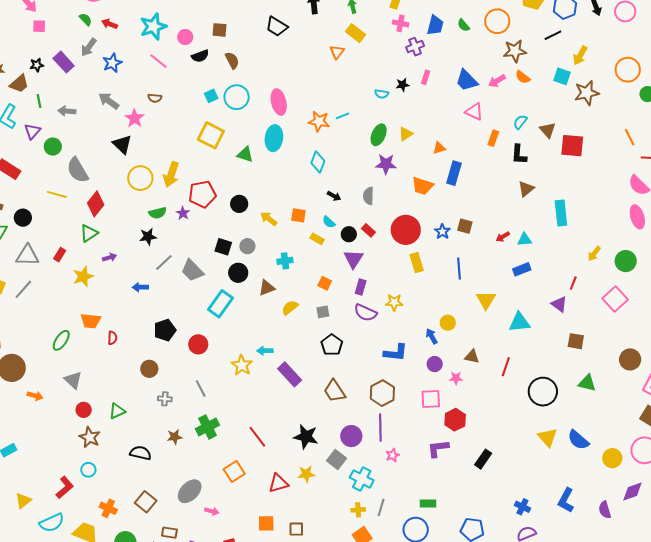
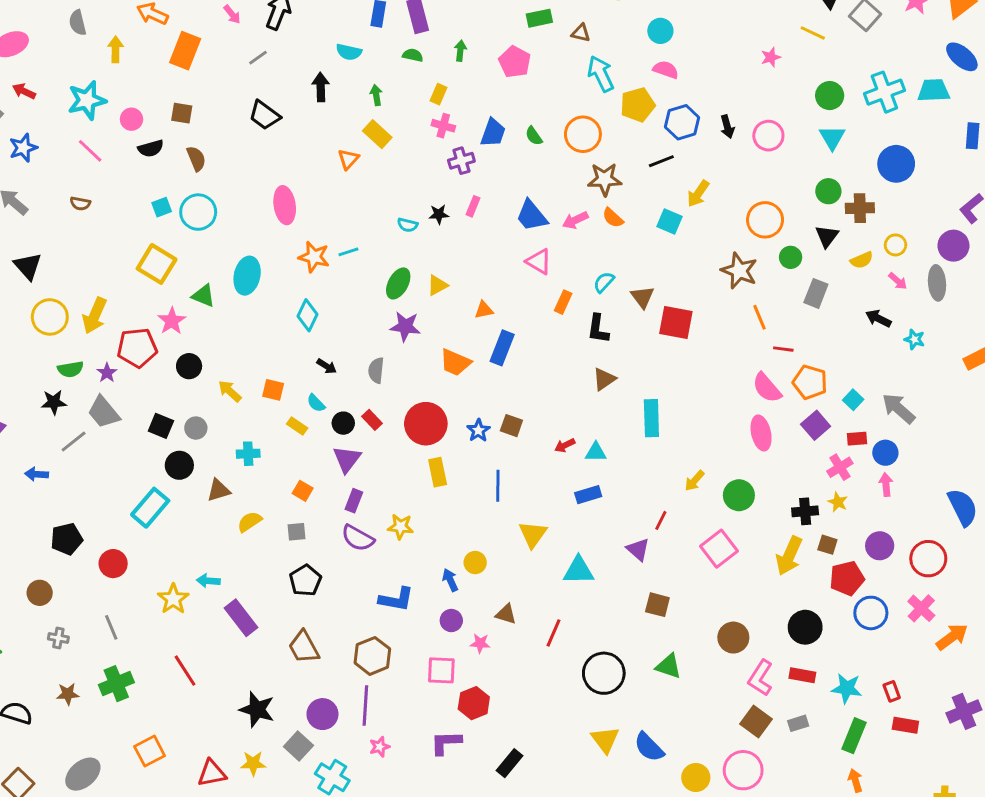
brown star: (587, 93) -> (739, 271), moved, turned 30
pink ellipse: (279, 102) -> (285, 205), moved
pink star: (135, 118) -> (172, 321), moved
gray trapezoid: (192, 270) -> (104, 412), moved
red line: (257, 437) -> (185, 671), moved

